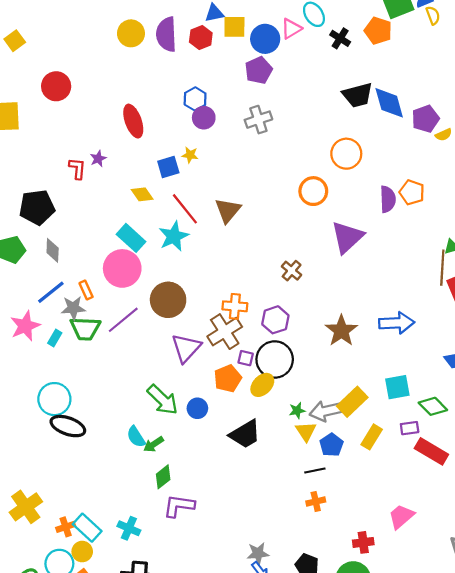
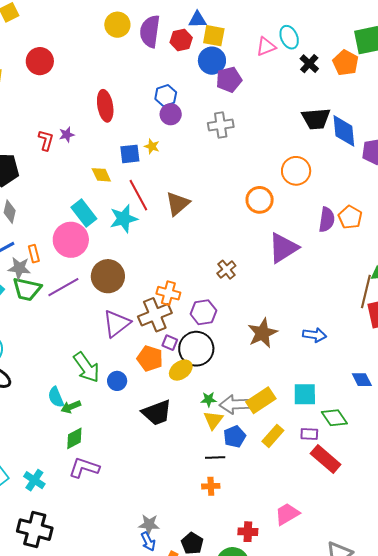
blue circle: (265, 39) -> (212, 61), moved
blue arrow: (397, 323) -> (315, 335), size x0.7
orange pentagon: (228, 379) -> (150, 358), turned 30

